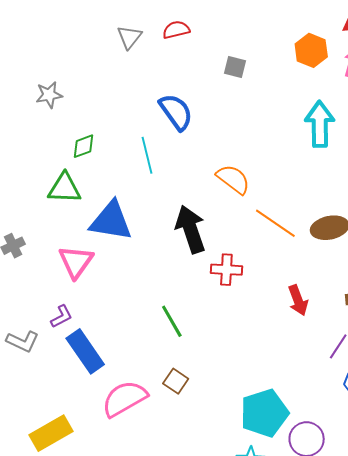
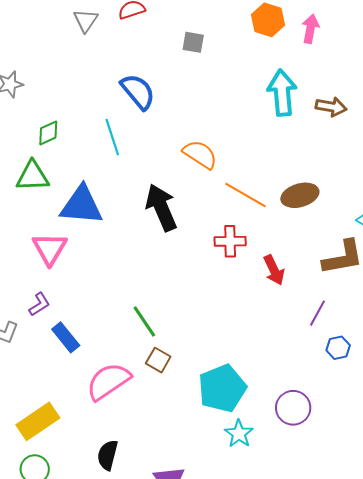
red cross: (226, 270) -> (230, 241), moved
green line: (172, 321) -> (144, 321), moved
blue rectangle: (85, 351) -> (66, 337), size x0.7
cyan pentagon: (264, 413) -> (222, 388), moved

